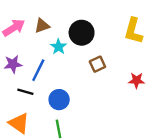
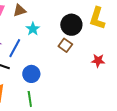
black circle: (82, 33) -> (71, 25), moved
brown square: (97, 64) -> (65, 45), turned -32

